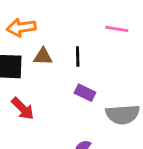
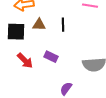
purple rectangle: (85, 93) -> (51, 57), moved

